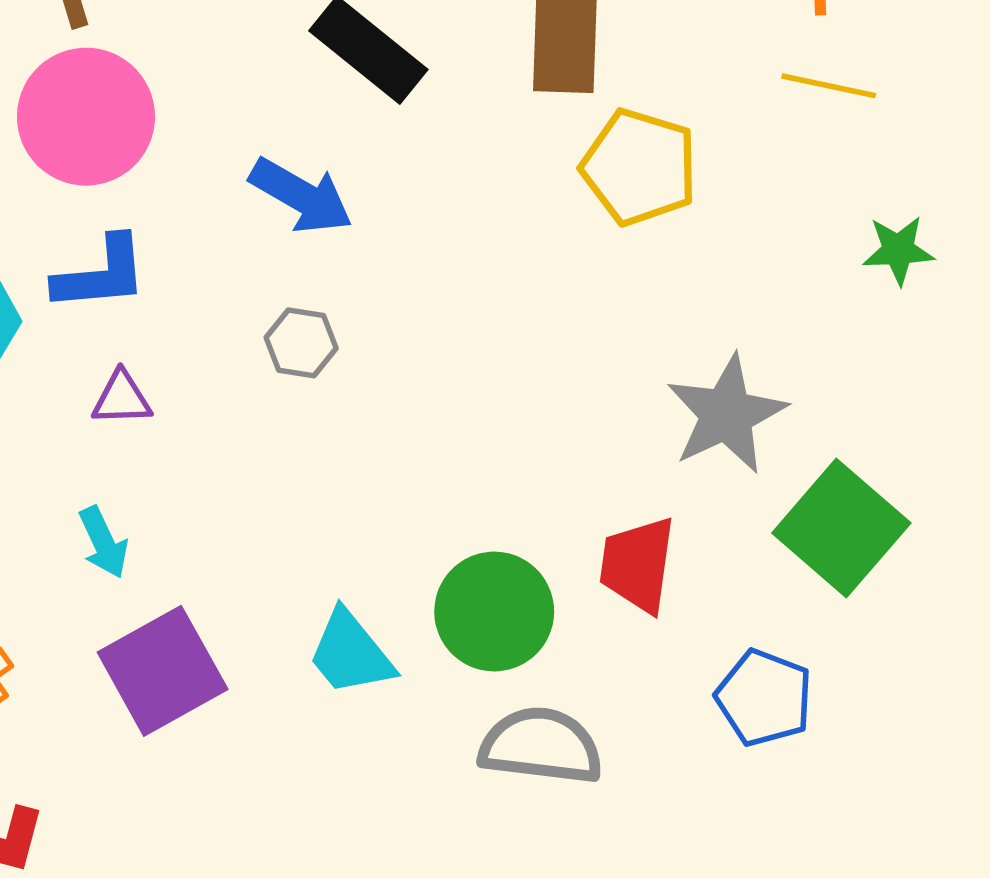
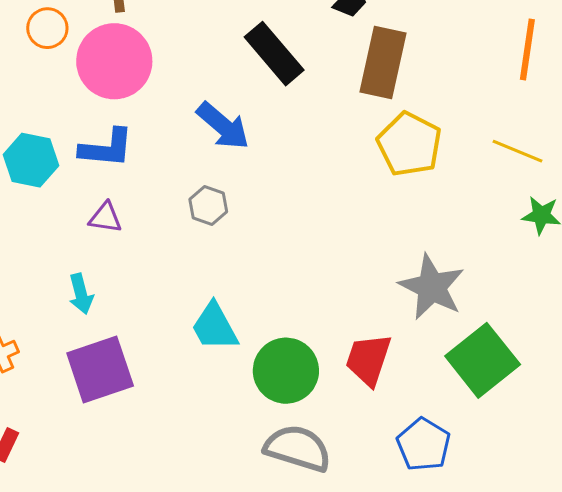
yellow line: (829, 86) -> (517, 151), moved
gray star: (726, 414) -> (432, 287), turned -30
cyan trapezoid: (351, 653) -> (215, 327), moved

